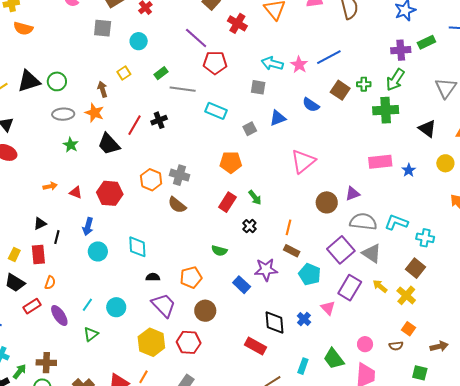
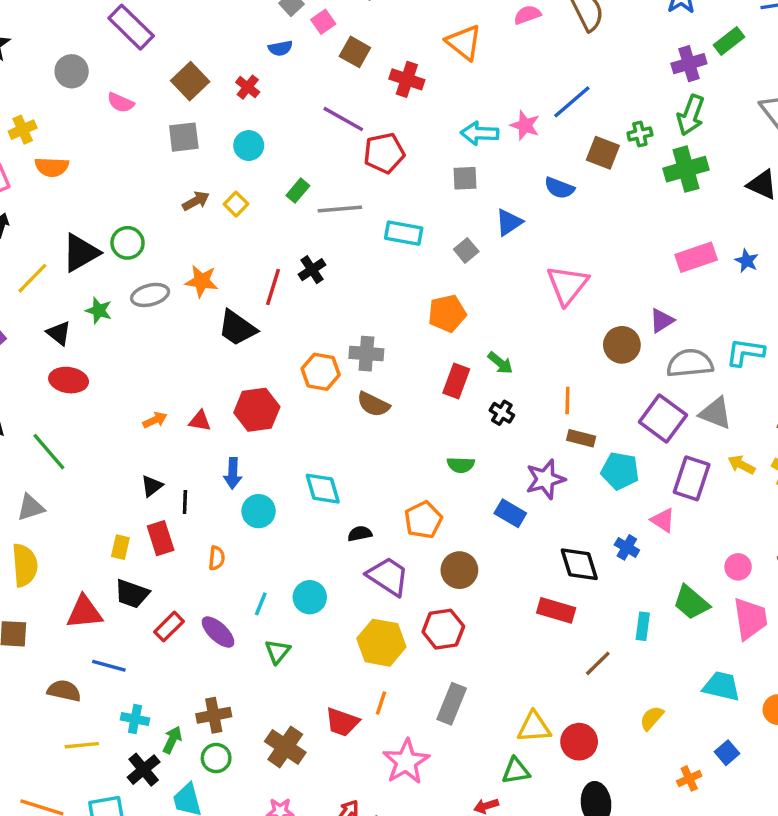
brown arrow: (102, 89) -> (196, 201), moved, turned 91
green star: (71, 145) -> (99, 311), moved
orange semicircle: (50, 283) -> (217, 558), moved

